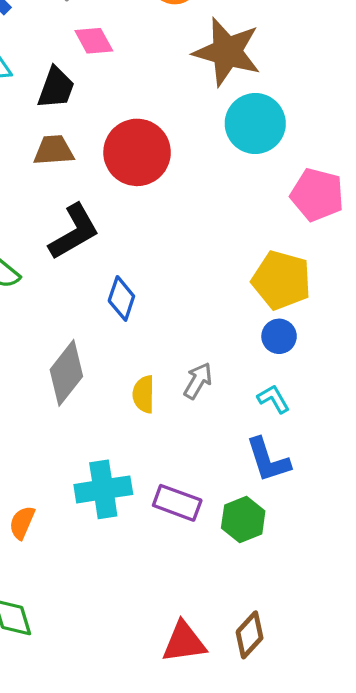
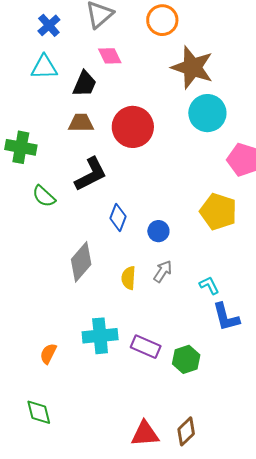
blue circle: (279, 336) -> (158, 231), moved
blue L-shape: (268, 460) -> (226, 317), moved

